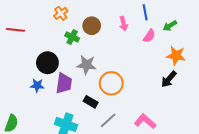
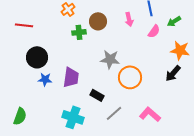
green cross: (72, 37) -> (79, 32), turned -32
black circle: (47, 63) -> (37, 57), moved
gray star: (87, 65) -> (110, 59), moved
orange circle: (111, 83) -> (130, 77), moved

